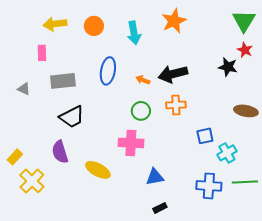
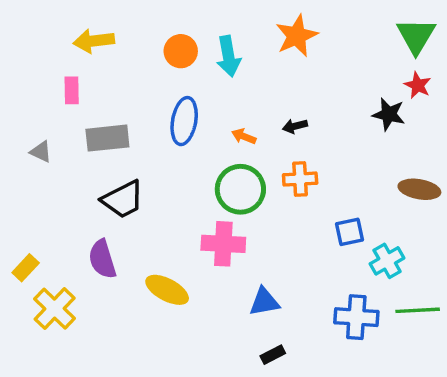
orange circle: (94, 26) -> (181, 51), moved
black arrow: (173, 74) -> (295, 126), size x0.5
green circle: (141, 111) -> (240, 189), size x1.5

